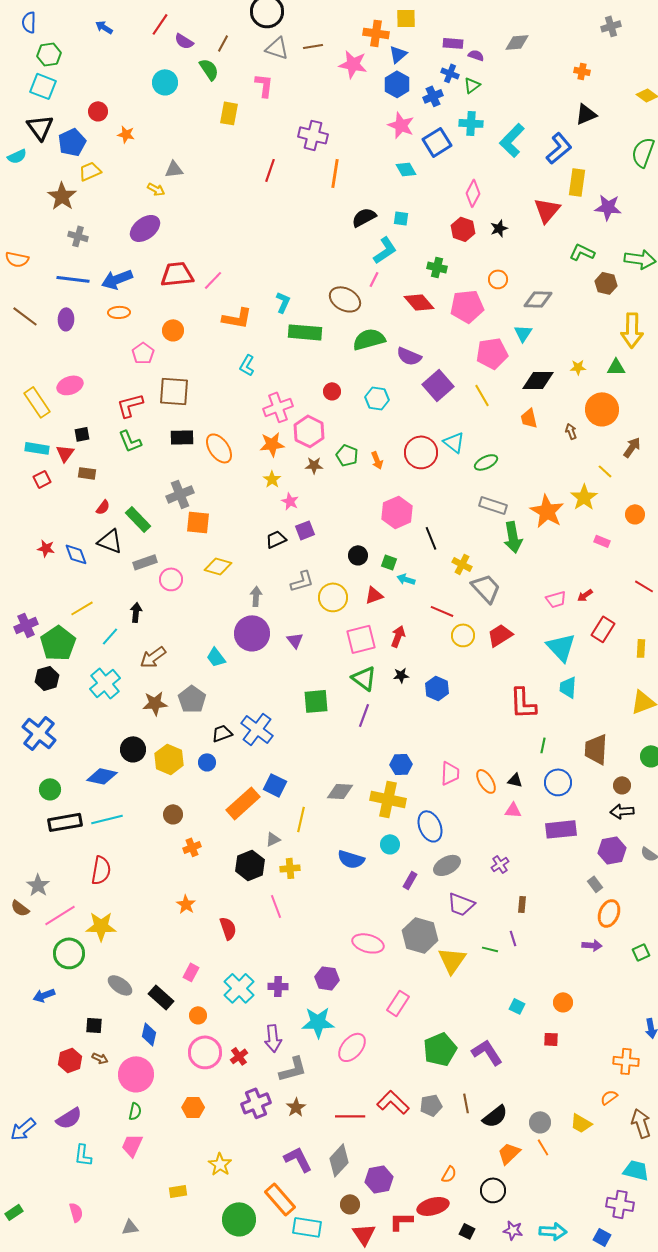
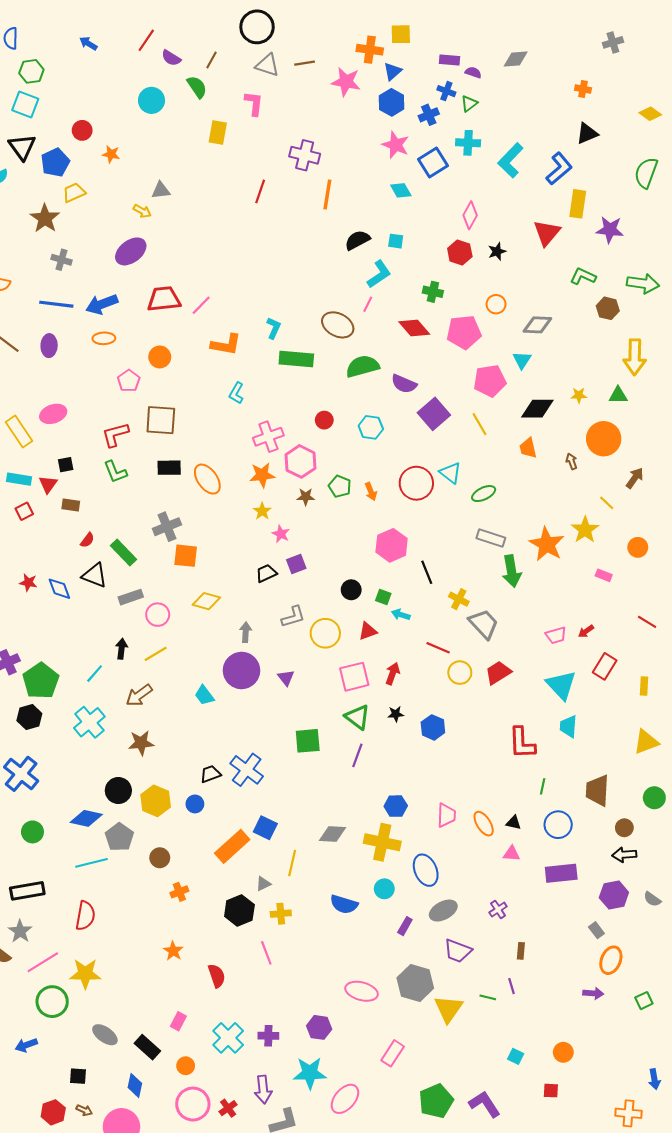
yellow line: (82, 608) -> (156, 654), moved
gray pentagon: (192, 699) -> (119, 837), moved
black rectangle: (65, 822) -> (27, 891), moved

